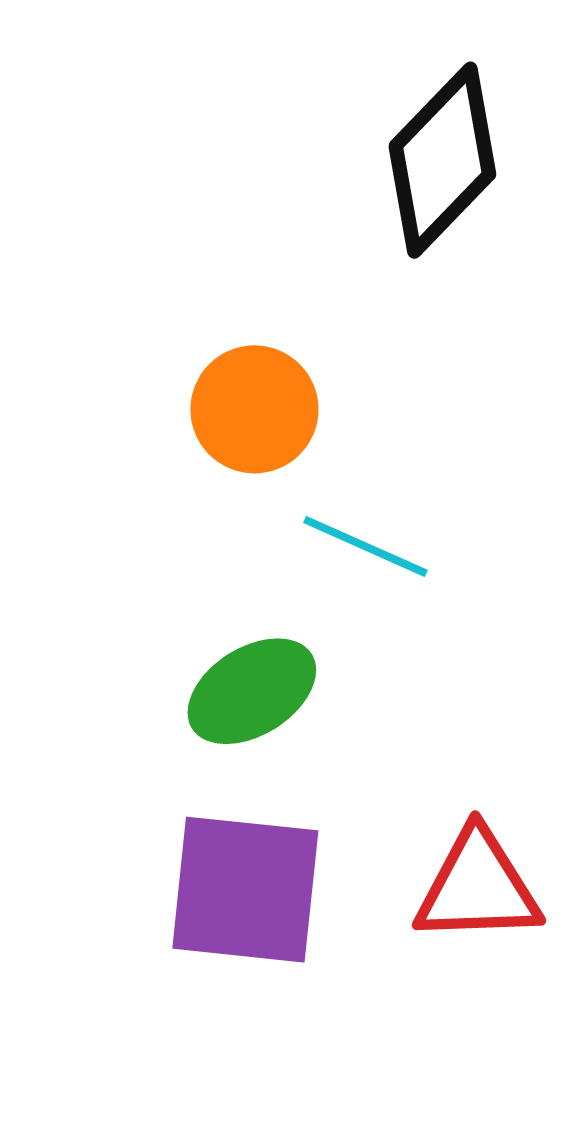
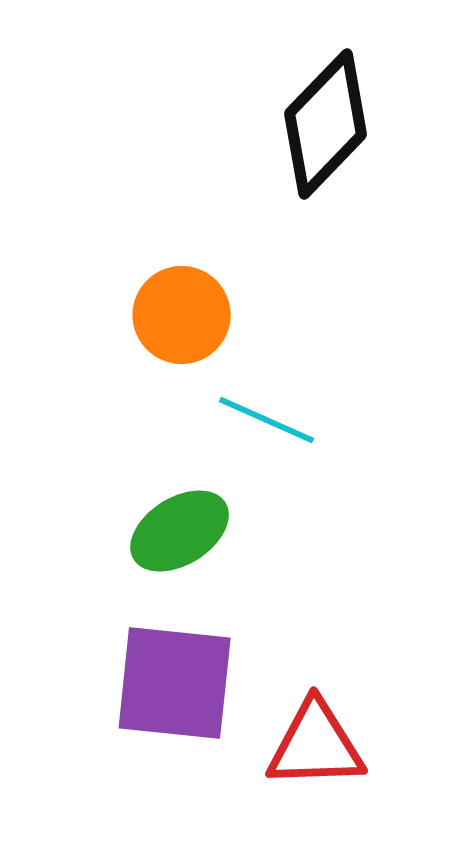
red triangle: (478, 887) -> (316, 745), moved

